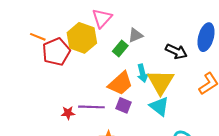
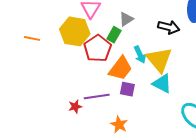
red pentagon: (56, 52) -> (98, 48), moved

